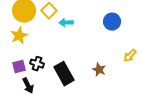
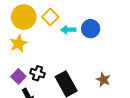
blue circle: (112, 22) -> (91, 29), moved
purple square: (19, 67) -> (18, 76), turned -32

